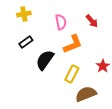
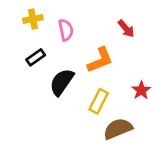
pink semicircle: (61, 22) -> (66, 30), moved

